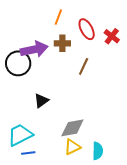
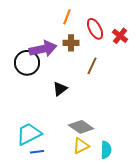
black triangle: (41, 101) -> (60, 89), moved
gray diamond: (72, 128) -> (81, 127), turned 45

